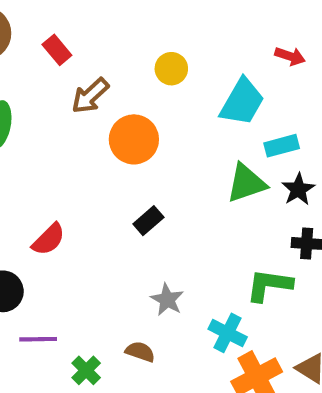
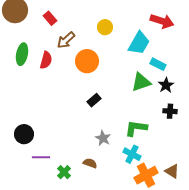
red arrow: (290, 56) -> (162, 21), size x1.6
cyan rectangle: (282, 146) -> (158, 64), turned 42
red semicircle: (49, 239) -> (46, 60), moved, turned -30
green L-shape: (269, 285) -> (136, 128), moved

